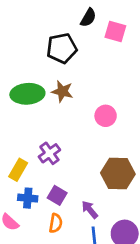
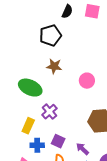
pink square: (115, 31) -> (92, 11), moved
green ellipse: (27, 94) -> (30, 88), moved, turned 35

